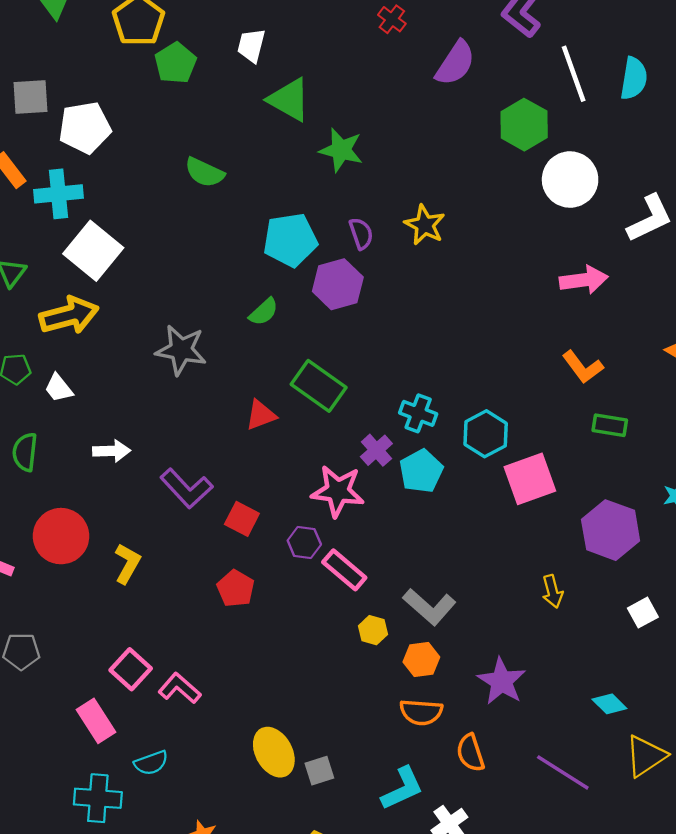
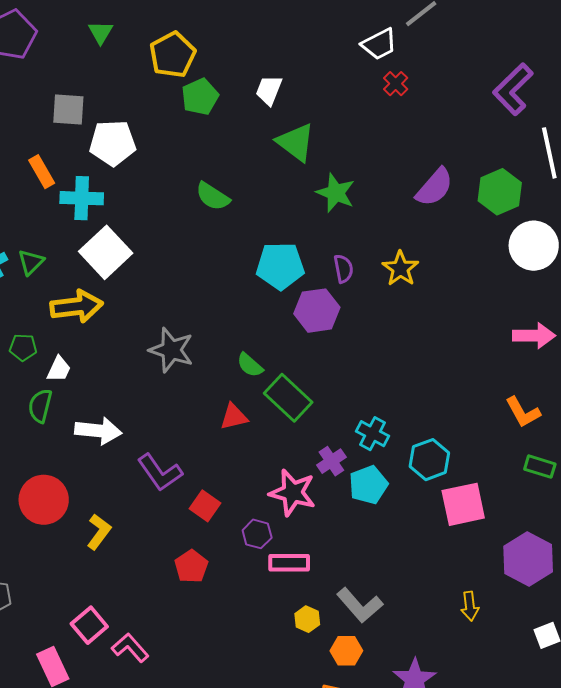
purple semicircle: (455, 63) -> (434, 187), moved
green semicircle: (264, 312) -> (250, 365), moved, turned 76
white trapezoid: (59, 388) -> (59, 369), turned -124
white arrow: (112, 451) -> (98, 431), size x1.4
green semicircle: (25, 452) -> (40, 406), moved
pink rectangle: (344, 570) -> (289, 563), turned -48

